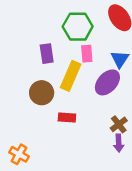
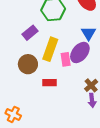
purple rectangle: (47, 54) -> (30, 33), turned 63
pink rectangle: (87, 54) -> (66, 59), moved

